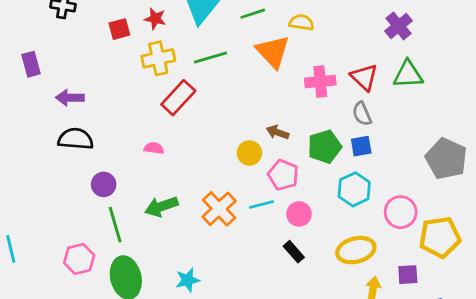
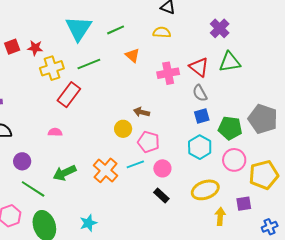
red star: (155, 19) -> (35, 48), moved
yellow semicircle: (302, 22) -> (162, 32), moved
red square: (119, 29) -> (12, 47), moved
orange triangle: (273, 52) -> (132, 55), size x0.6
green pentagon: (325, 147) -> (230, 128), moved, turned 30
green line: (115, 225) -> (33, 189), turned -35

